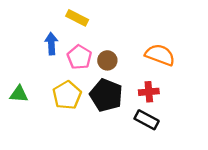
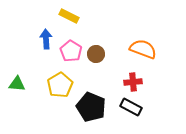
black pentagon: (106, 95) -> (91, 107), moved

